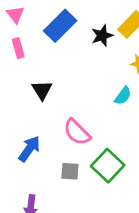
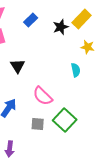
blue rectangle: (60, 26) -> (31, 20), size x0.6
cyan semicircle: (123, 96) -> (76, 70), turned -48

